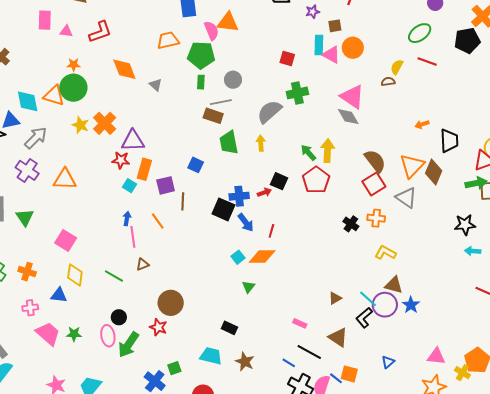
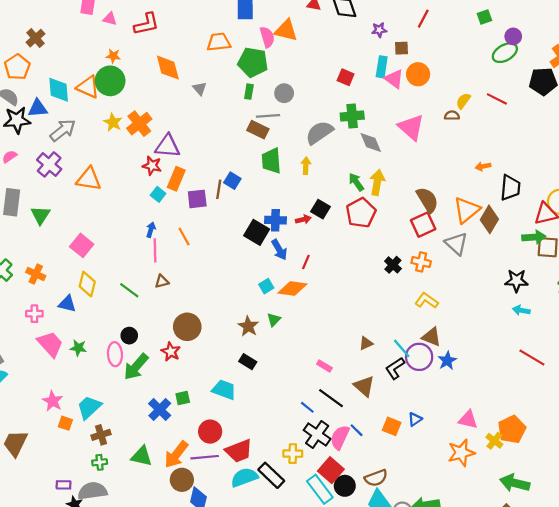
green ellipse: (420, 33) -> (505, 53), moved
gray diamond: (348, 117) -> (371, 143), moved
brown line: (183, 201) -> (219, 189), moved
brown star: (245, 362) -> (248, 326), moved
orange square: (349, 374) -> (392, 426), moved

